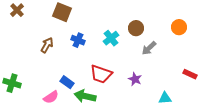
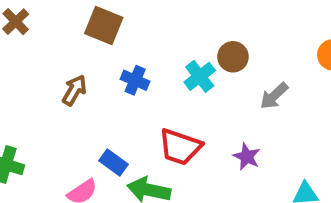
brown circle: (136, 28) -> (233, 57), moved

